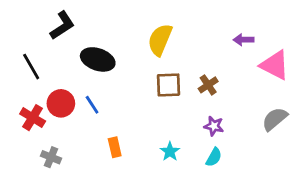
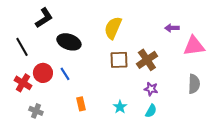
pink triangle: (275, 65) -> (194, 46), turned -35
brown cross: (208, 85) -> (147, 60), size x1.5
gray semicircle: (275, 119) -> (194, 84), turned 132

